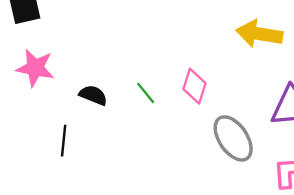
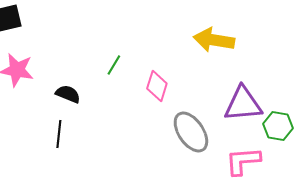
green line: (146, 93) -> (114, 65), moved, turned 70
black line: (64, 141) -> (59, 134), moved

